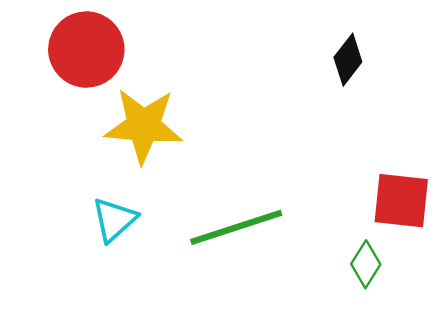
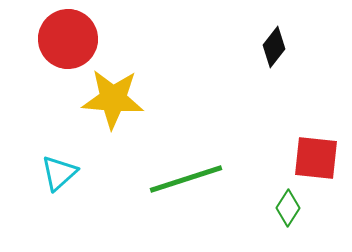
cyan triangle: (114, 220) -> (59, 173), moved

